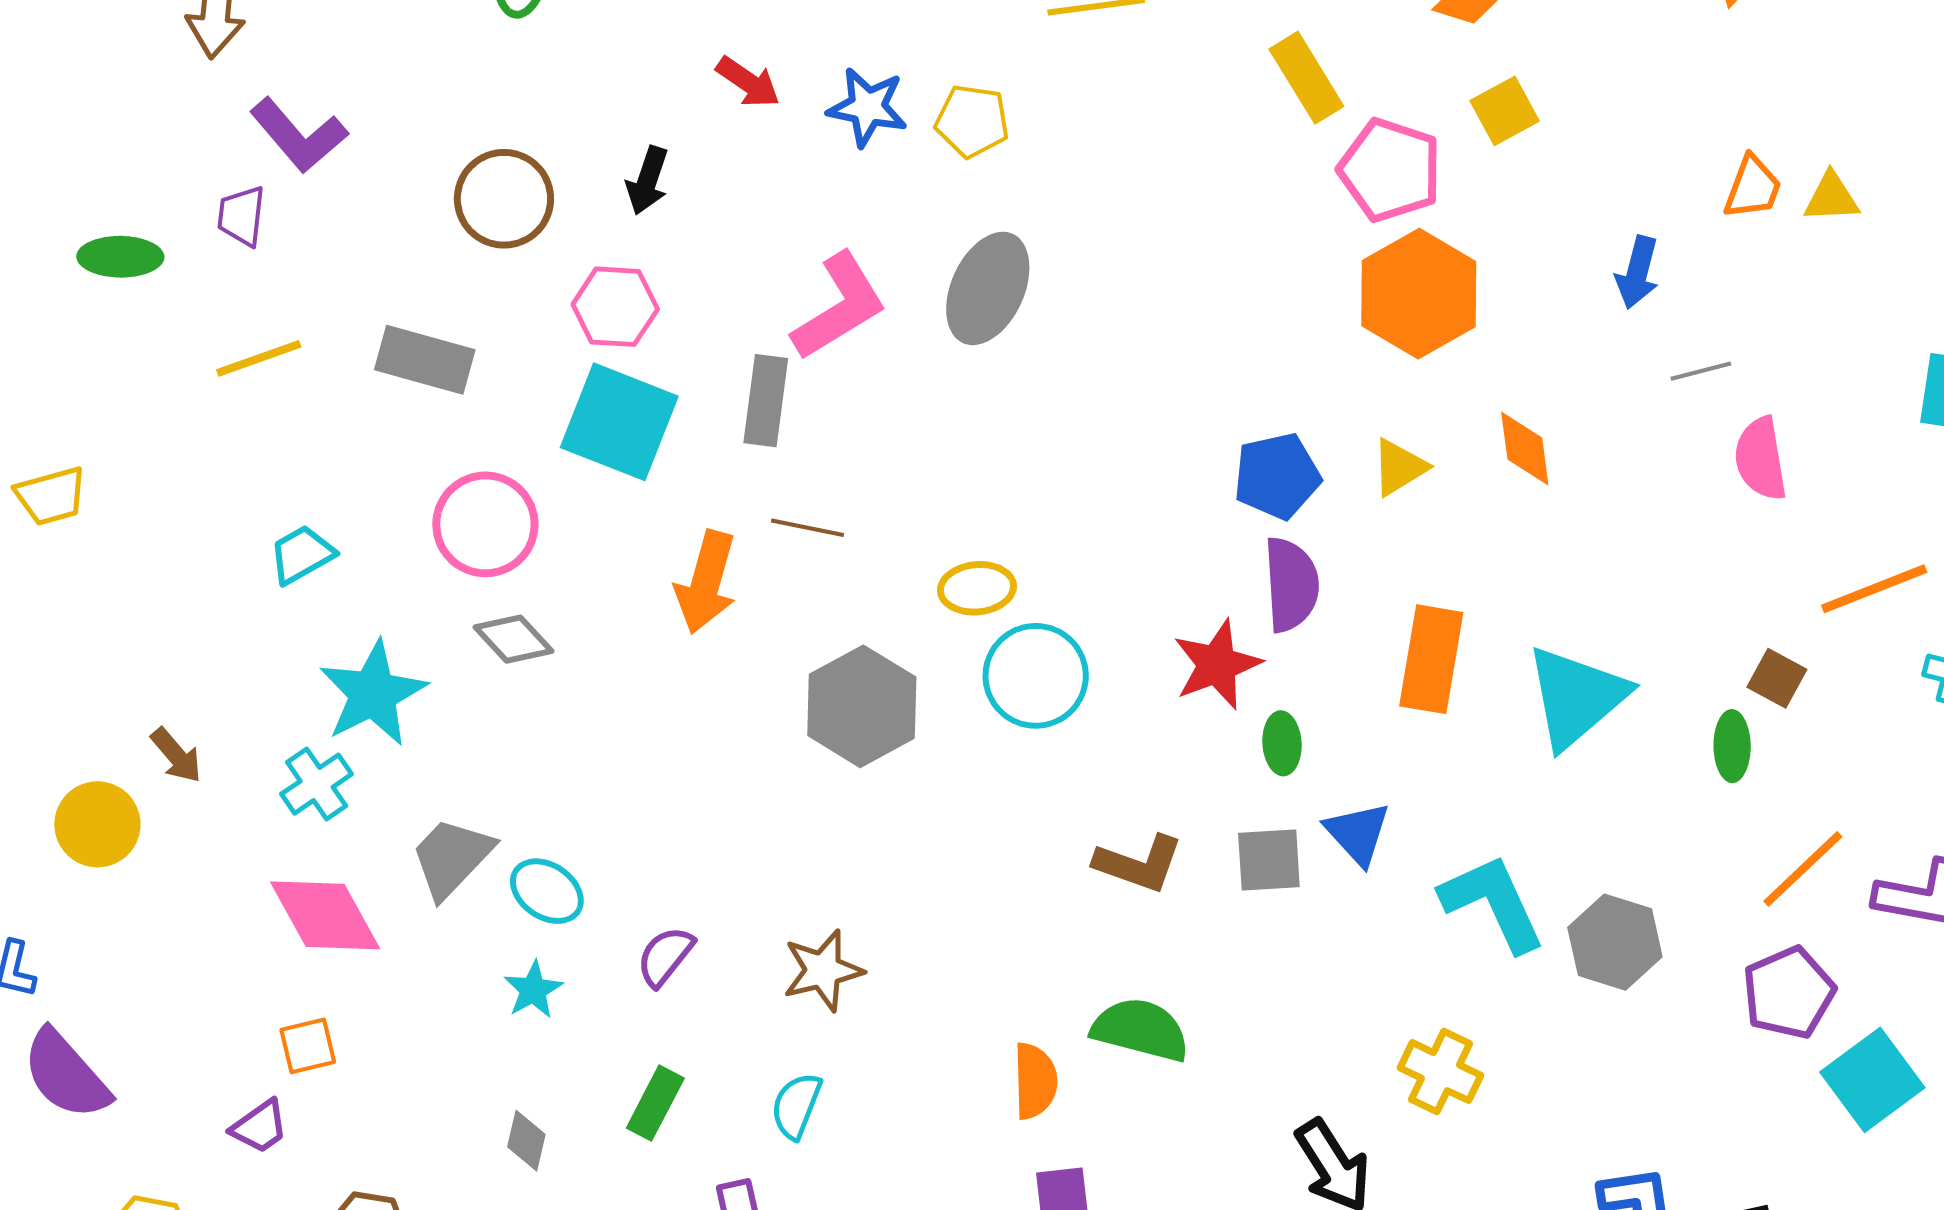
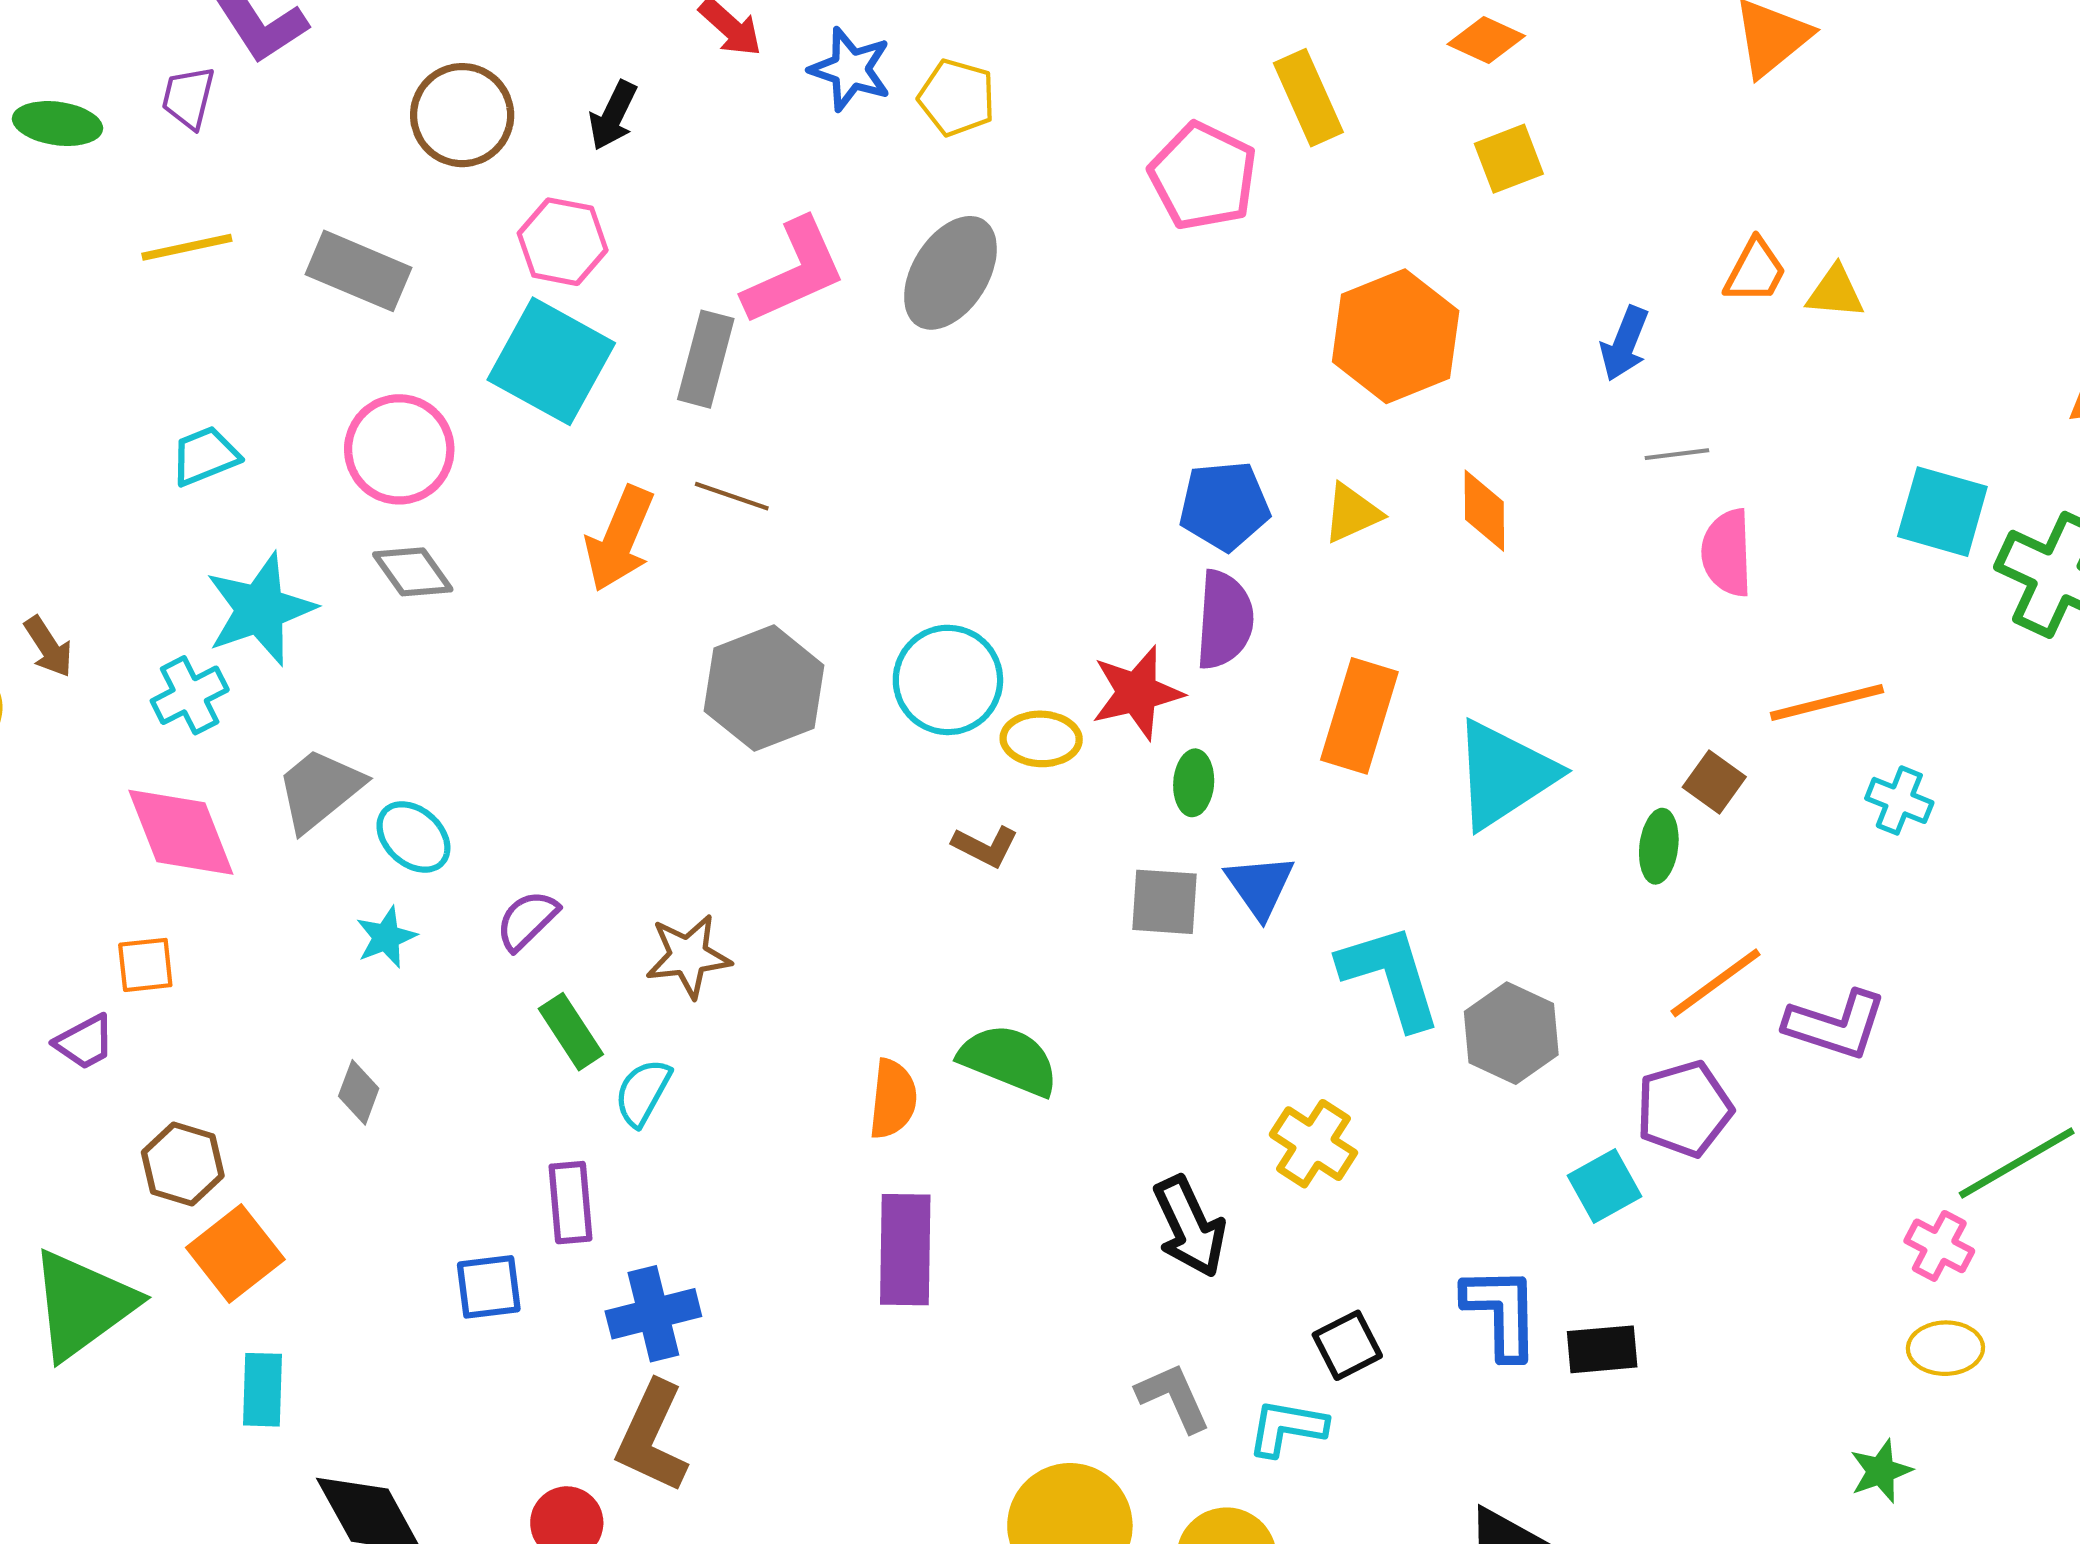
pink pentagon: (1390, 170) -> (1203, 176), moved
yellow ellipse: (977, 588) -> (1041, 739), moved
brown L-shape: (1139, 864) -> (985, 846), moved, size x0.7
cyan square: (1872, 1080) -> (1605, 1186), moved, size x0.7
green rectangle: (655, 1103) -> (571, 1032), moved, turned -68

